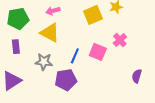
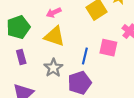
gray star: (44, 62) -> (53, 68), turned -30

